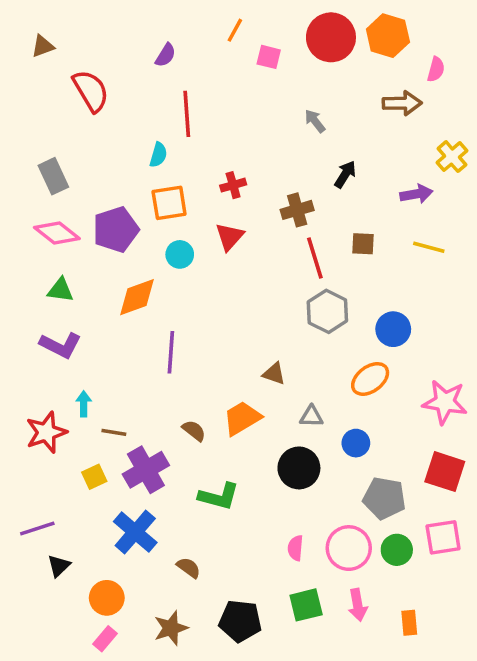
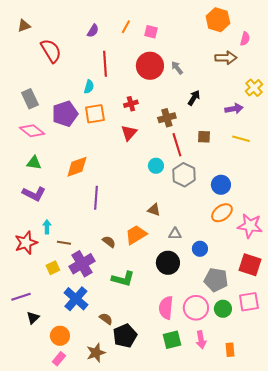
orange line: (235, 30) -> (126, 27), moved
red circle: (331, 37) -> (150, 66), moved
purple pentagon: (116, 230) -> (65, 114), moved
cyan circle: (180, 254) -> (156, 166), moved
orange ellipse: (370, 379) -> (222, 213), moved
pink semicircle: (295, 548) -> (166, 308), size x1.6
black pentagon: (240, 621) -> (125, 336), moved, turned -30

